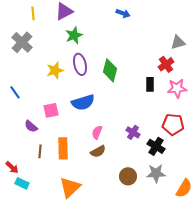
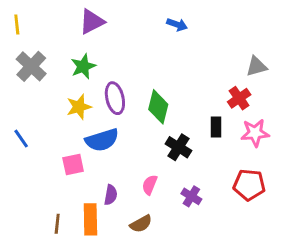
yellow line: (33, 13) -> (17, 25), moved
green star: (74, 35) -> (83, 66), moved
blue semicircle: (83, 102) -> (102, 140), moved
purple semicircle: (31, 126) -> (111, 195), moved, turned -120
pink semicircle: (97, 132) -> (150, 185), moved
black cross: (156, 146) -> (178, 147), moved

